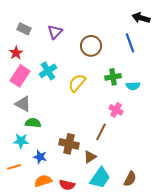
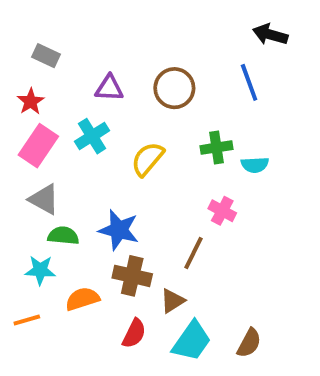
purple triangle: (55, 32) -> (109, 88), moved, turned 49
blue star: (40, 157) -> (119, 230), moved, size x1.5
orange semicircle: (43, 181) -> (82, 299), moved
red semicircle: (67, 185) -> (134, 333), moved, turned -77

